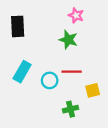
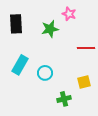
green star: (68, 40) -> (50, 29), moved, turned -30
red line: (72, 72) -> (86, 48), moved

